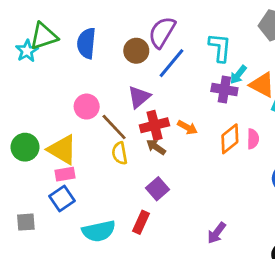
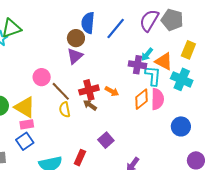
purple semicircle: (162, 32) -> (149, 20), moved
blue semicircle: (86, 43) -> (88, 23), moved
cyan L-shape: (220, 48) -> (153, 76), moved
blue line: (171, 63) -> (116, 28), moved
purple triangle: (139, 97) -> (75, 56), moved
pink semicircle: (253, 139) -> (157, 99), size x1.5
purple square: (158, 189) -> (106, 140), moved

